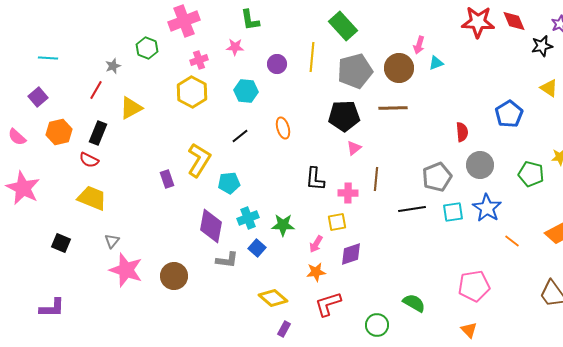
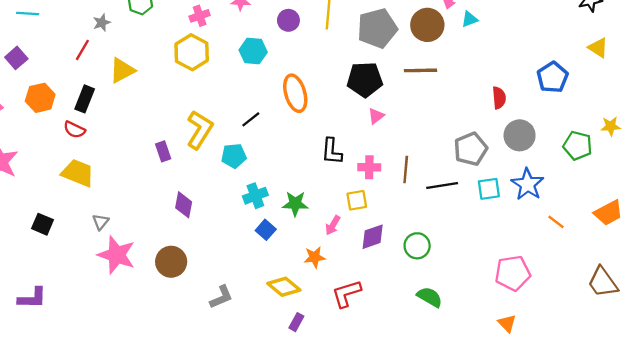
orange ellipse: (283, 128) -> (295, 93), size x1.5
black line: (240, 136) -> (251, 119), moved
brown line: (376, 179) -> (406, 169), moved
purple diamond: (211, 226) -> (184, 205), moved, size x0.7
gray L-shape: (227, 260) -> (221, 297), moved, turned -30
orange star: (316, 272) -> (315, 257), moved
green semicircle: (414, 303) -> (430, 297), moved
green circle: (377, 325) -> (417, 246), moved

